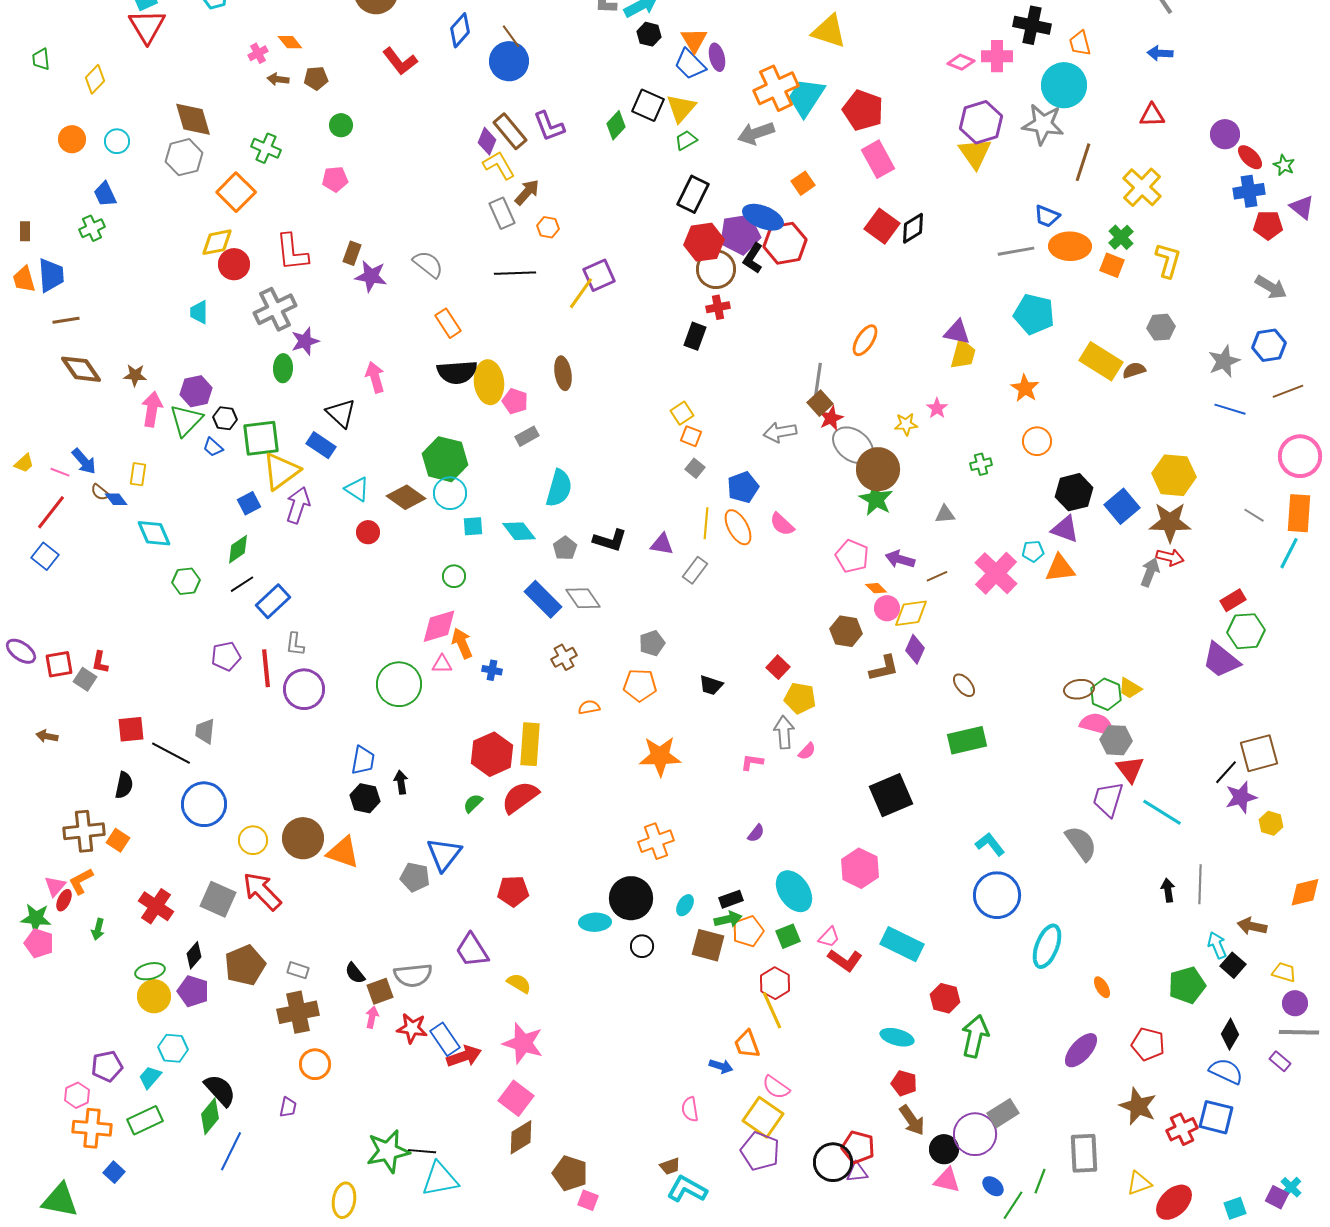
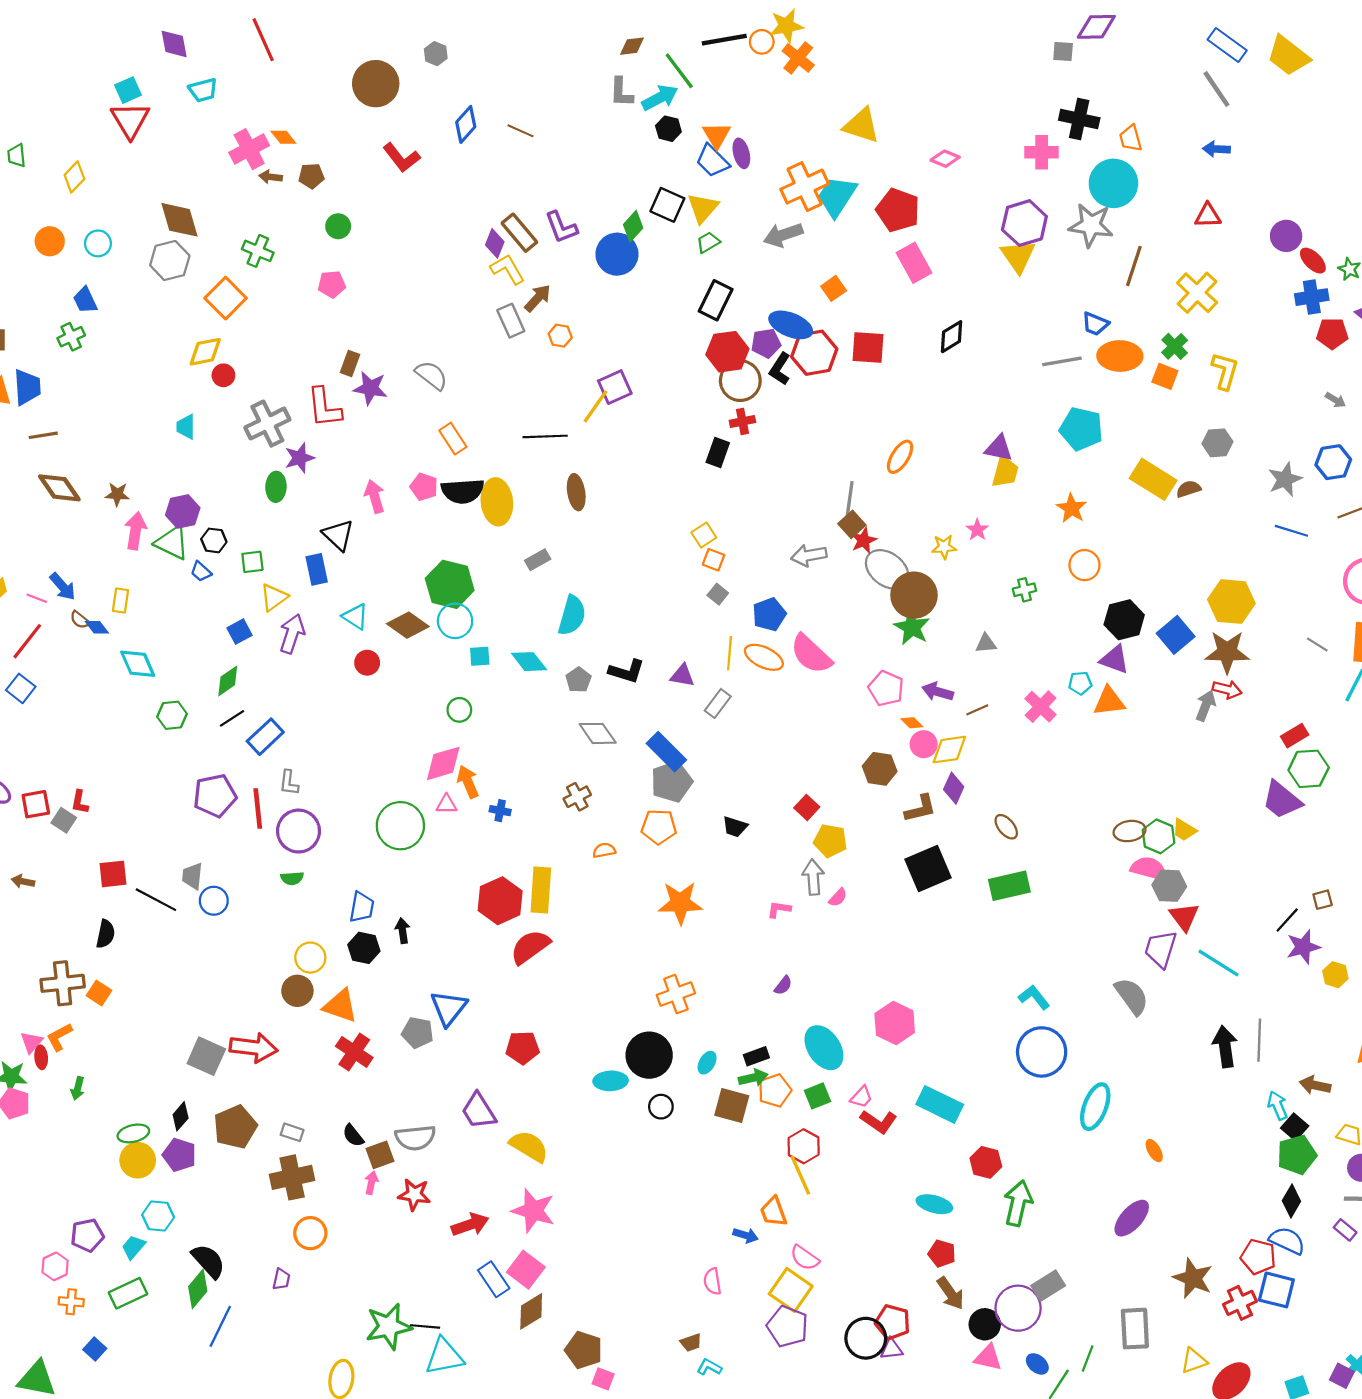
brown line: (511, 36) -> (520, 131), turned -30
pink cross: (258, 53) -> (249, 149), size x1.8
blue circle: (509, 61) -> (617, 254), moved
pink diamond: (961, 62) -> (945, 159), moved
red square: (882, 226) -> (868, 347), moved, turned -32
purple pentagon: (740, 234) -> (766, 343), size x0.7
red L-shape: (292, 252) -> (324, 407), moved
red circle: (234, 264) -> (223, 375), size x0.7
black line: (515, 273) -> (545, 436), moved
gray arrow: (1271, 287) -> (1335, 400), size x0.6
pink pentagon: (515, 401) -> (424, 487), moved
green triangle: (186, 420) -> (172, 543), turned -48
green square: (261, 438) -> (252, 562), size x0.6
blue rectangle: (321, 445) -> (317, 569), turned 44
yellow triangle: (281, 471) -> (274, 597), size x0.7
pink semicircle: (782, 524) -> (811, 654), size x1.6
orange ellipse: (738, 527) -> (764, 657), turned -36
pink cross: (996, 573) -> (1041, 707), size x0.7
blue rectangle: (543, 599) -> (666, 752), moved
gray pentagon: (652, 643) -> (672, 782), size x1.5
purple pentagon: (226, 656) -> (215, 796), size x1.4
brown square: (1259, 753) -> (1323, 900), size x0.5
black square: (891, 795) -> (928, 869), moved
green semicircle: (473, 803) -> (292, 878), moved, turned -140
blue circle: (204, 804) -> (214, 901), moved, size x0.6
brown circle: (303, 838) -> (297, 991), size x0.7
yellow circle: (253, 840) -> (310, 958), moved
black arrow: (1168, 890) -> (1225, 1047), size x1.6
red arrow: (262, 891) -> (253, 1048), turned 141
red ellipse: (64, 900) -> (41, 1057), turned -30
red cross: (156, 906) -> (354, 1052), moved
yellow semicircle: (519, 983) -> (529, 1146), size x1.5
green pentagon: (1187, 985) -> (1297, 1155), moved
blue rectangle: (445, 1039) -> (494, 1279), moved
red pentagon: (1148, 1044) -> (1258, 1257), moved
orange cross: (92, 1128) -> (71, 1302), size x0.6
cyan L-shape: (687, 1189) -> (709, 1367), size x0.6

